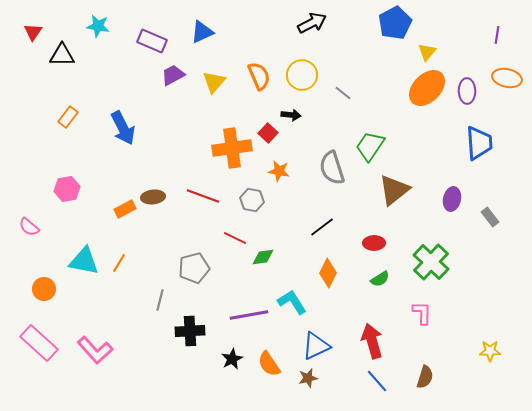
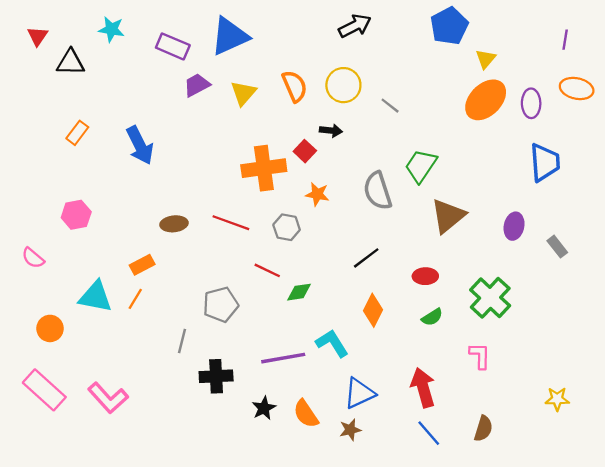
blue triangle: (202, 32) -> (230, 36), size x1.5
orange rectangle: (125, 209) -> (142, 265), moved

